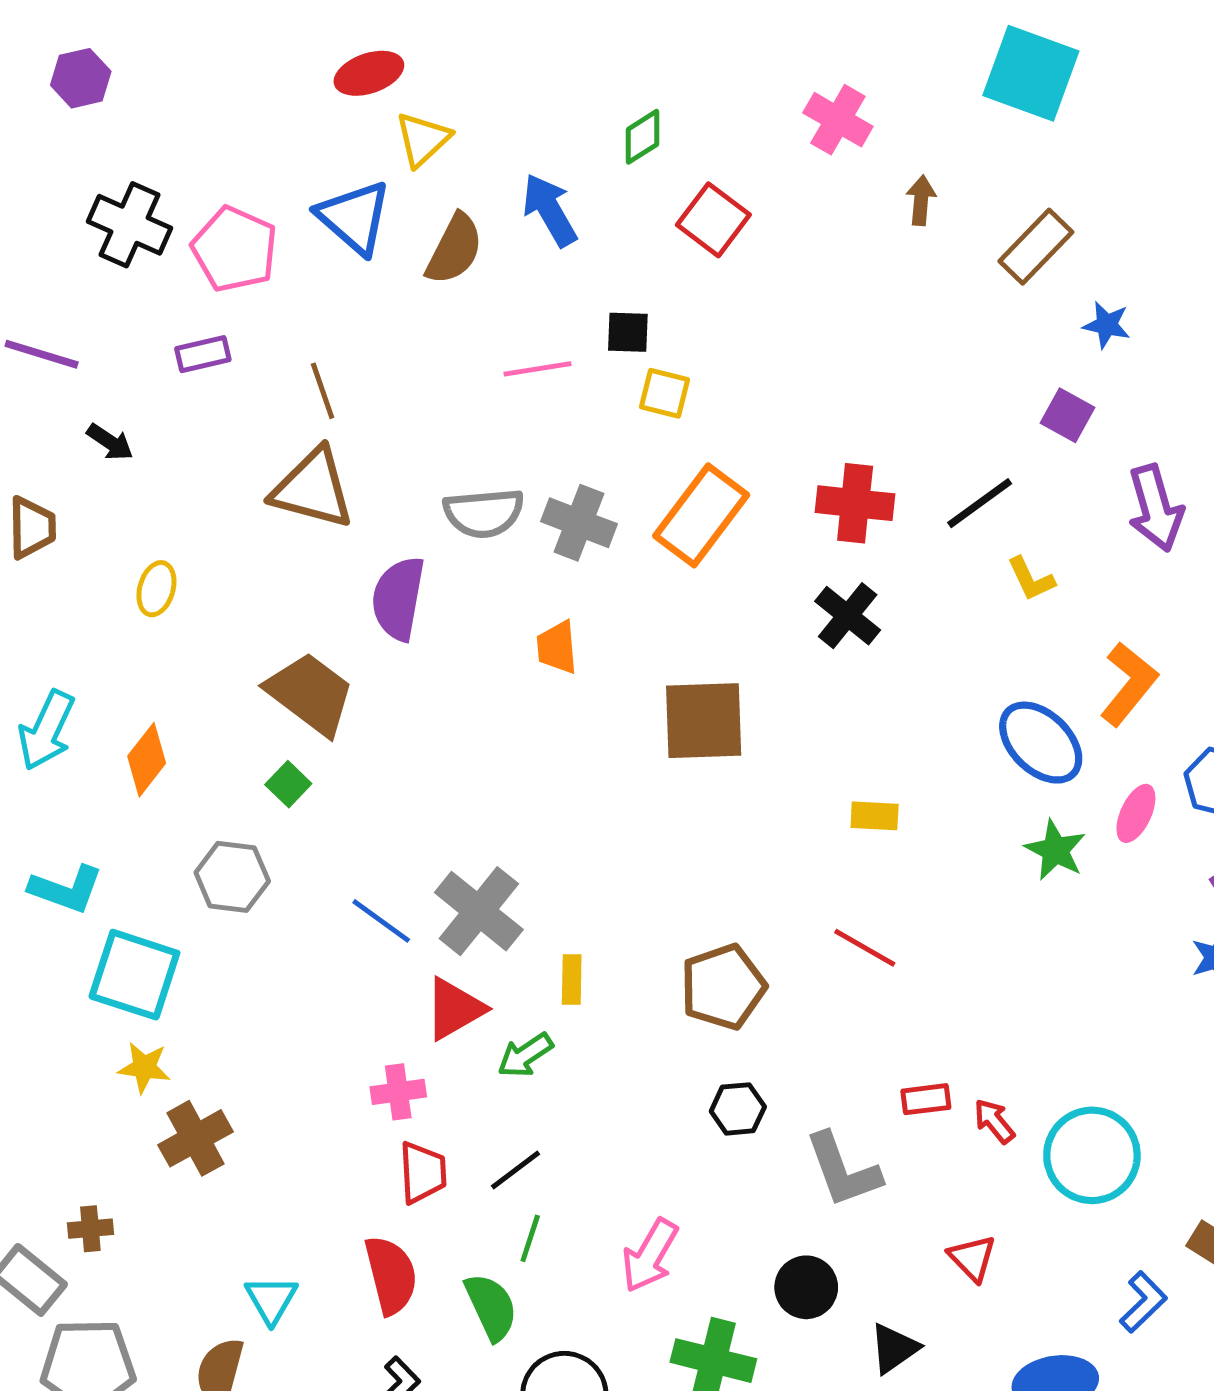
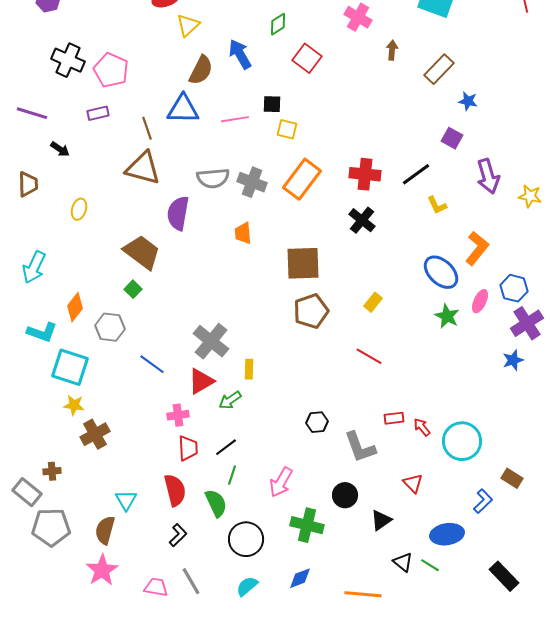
blue triangle: (354, 217) -> (183, 109), moved, turned -40
orange diamond: (147, 760) -> (75, 307), moved
yellow rectangle: (875, 816) -> (373, 302), turned -54
blue line: (381, 921) -> (152, 364), moved
brown pentagon: (723, 987) -> (311, 311), moved

